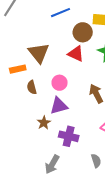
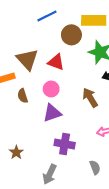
red triangle: (76, 54) -> (56, 62), moved
brown star: (44, 123) -> (16, 152), moved

